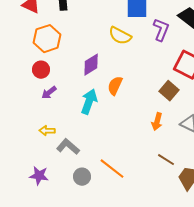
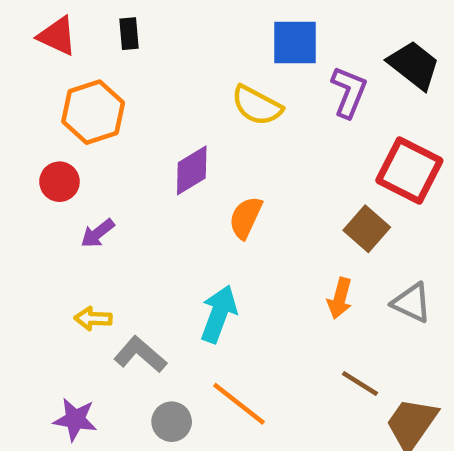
red circle: (41, 70) -> (59, 182), moved
cyan arrow: (89, 102) -> (219, 314), moved

